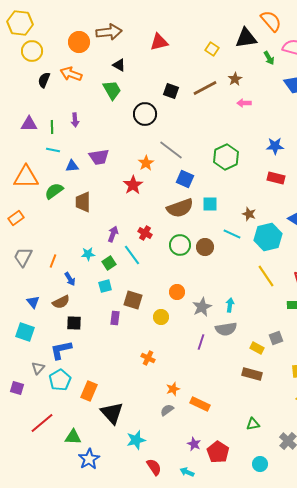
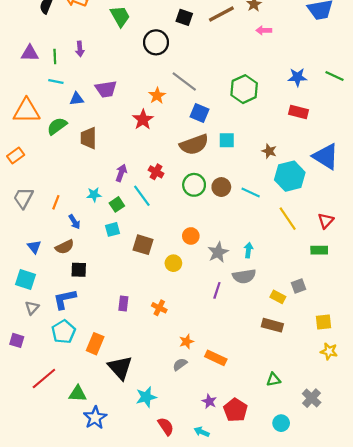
cyan line: (232, 234) -> (251, 192), moved
purple rectangle: (115, 318) -> (123, 303), moved
gray triangle: (38, 368) -> (32, 308), moved

